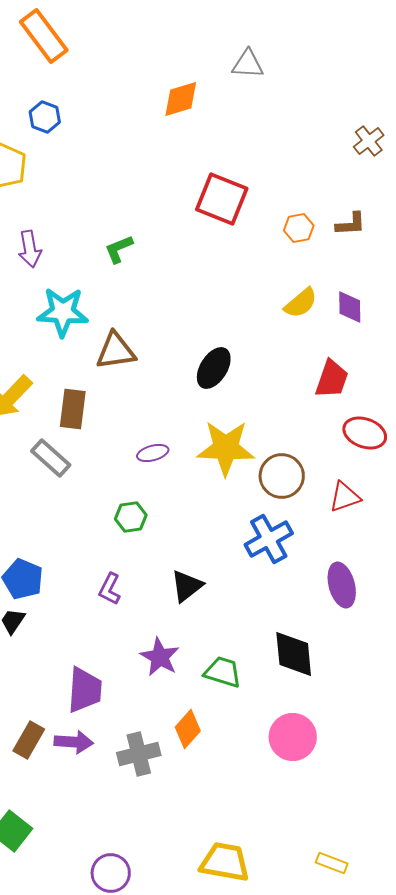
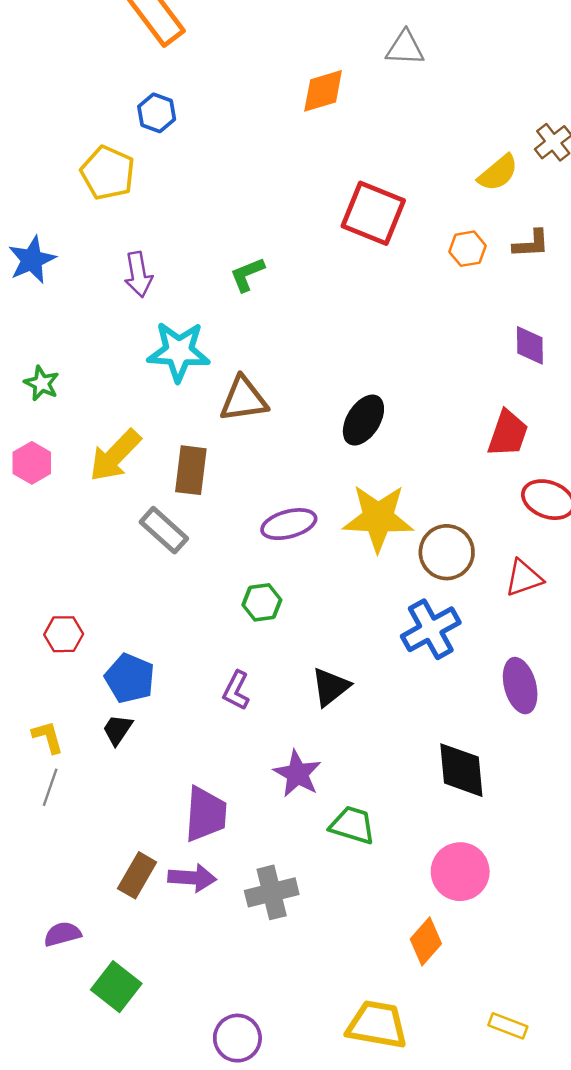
yellow semicircle: (301, 303) -> (498, 173), moved
purple ellipse: (153, 453) -> (289, 524), size x1.4
green trapezoid: (223, 672) -> (352, 825), moved
orange diamond: (188, 729) -> (426, 941), moved

